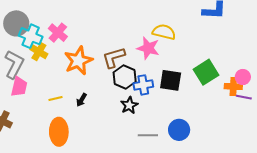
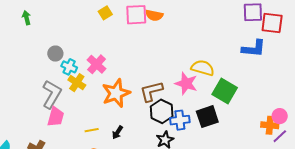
gray circle: (16, 23) -> (55, 54), size x0.6
cyan cross: (31, 36) -> (69, 67), size x0.7
green square: (206, 72) -> (225, 91), moved, turned -30
black square: (171, 80) -> (207, 117), turned -30
purple line: (244, 97) -> (280, 136), turned -56

